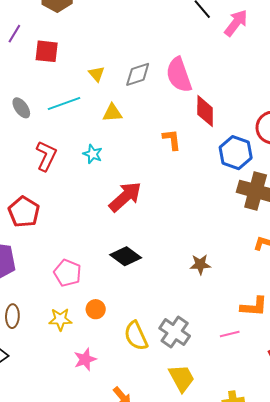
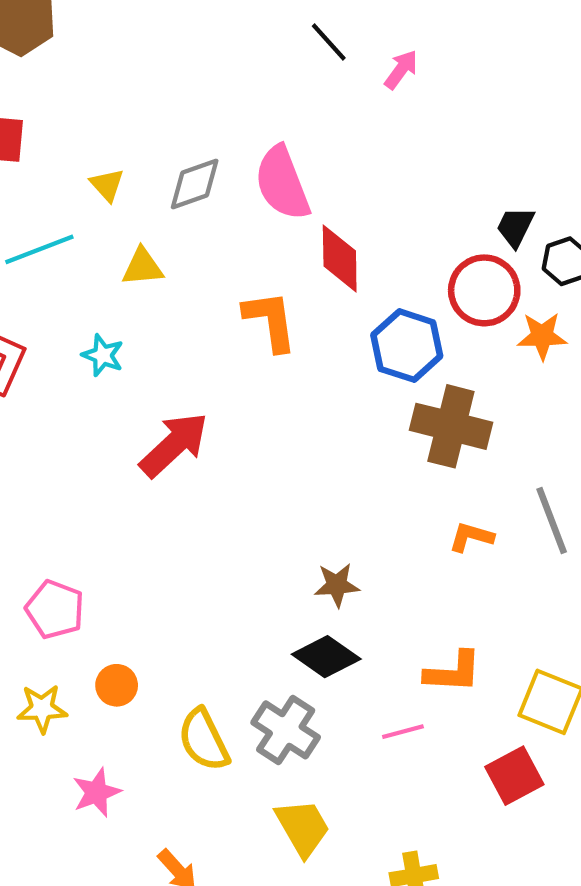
pink arrow: (236, 23) -> (401, 70), size x0.7
orange L-shape: (172, 140) -> (270, 321), size x1.4
black diamond: (126, 256) -> (326, 657), moved

